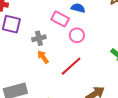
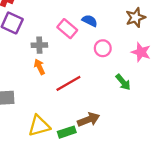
pink circle: (77, 35) -> (103, 48), moved

